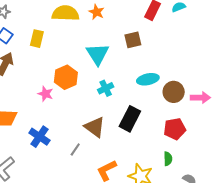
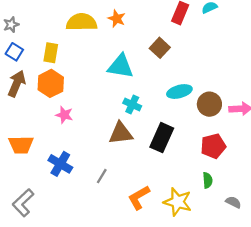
brown square: (133, 40) -> (160, 48), turned -30
cyan triangle: (97, 54) -> (121, 66), turned -45
orange hexagon: (66, 77) -> (51, 83), moved
cyan cross: (106, 88) -> (132, 105), turned -35
brown triangle: (95, 127) -> (121, 133), moved, turned -40

